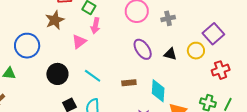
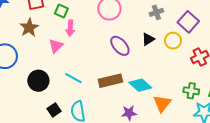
gray cross: (168, 18) -> (156, 12), moved
black triangle: (170, 54) -> (148, 39), moved, turned -40
brown rectangle: (129, 83) -> (110, 81), size x1.6
cyan diamond: (158, 91) -> (140, 85), turned -45

